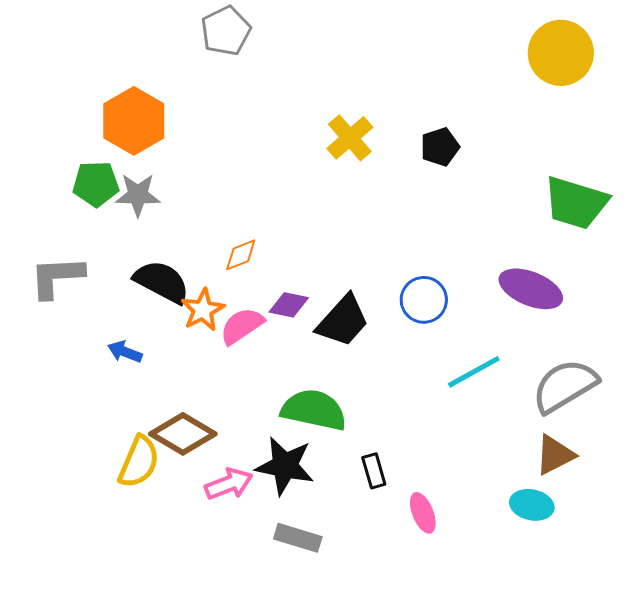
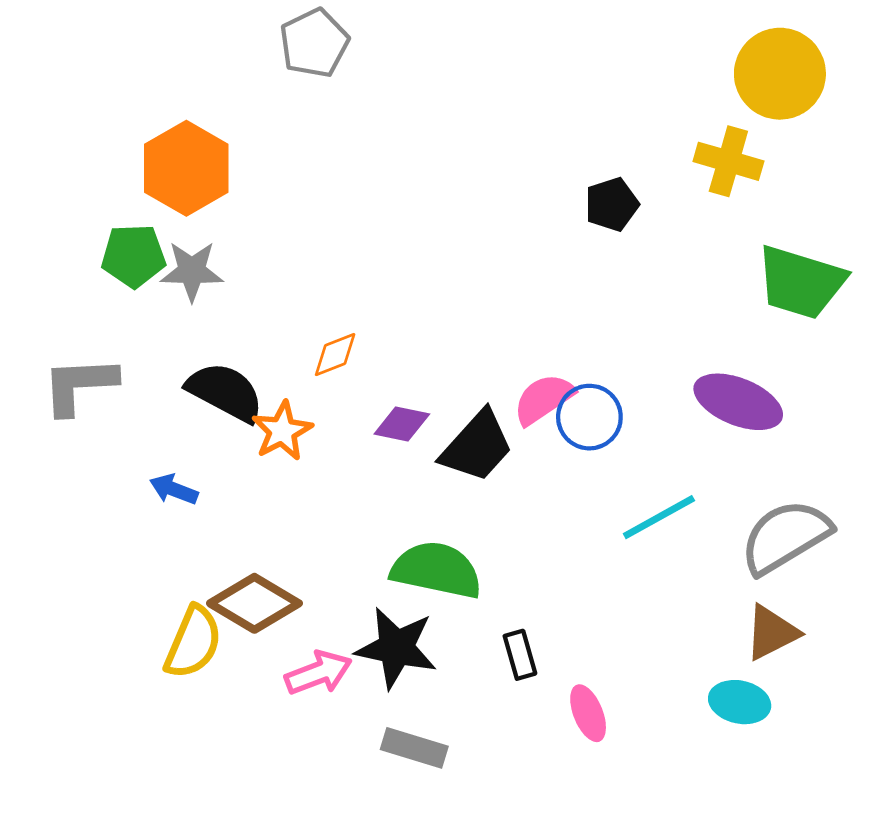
yellow cross: (350, 138) -> (728, 161), moved, turned -33
pink semicircle: (242, 326) -> (544, 399), moved

